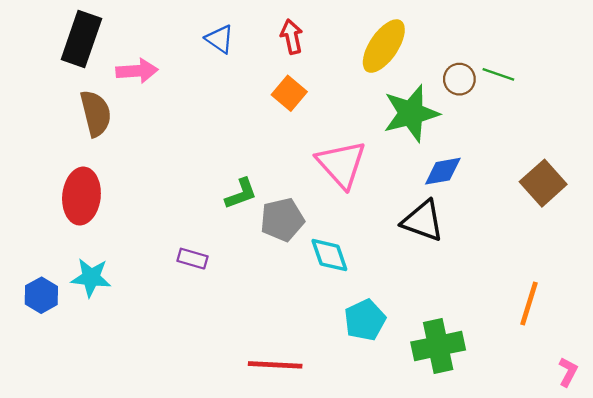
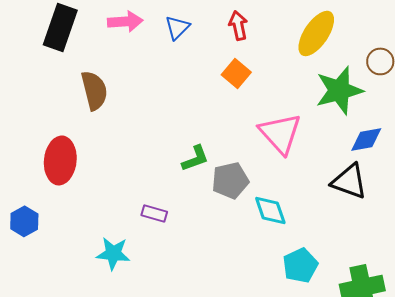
blue triangle: (220, 39) -> (177, 27), turned 40
pink arrow: (137, 71) -> (125, 21), moved
brown semicircle: (96, 113) -> (94, 90), moved
cyan star: (91, 278) -> (113, 253), moved
blue hexagon: (41, 295) -> (24, 221), moved

